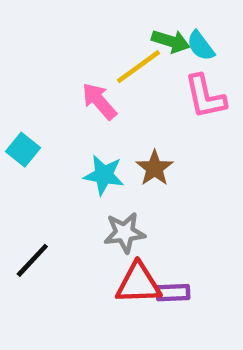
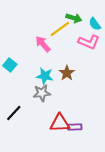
cyan semicircle: (201, 46) -> (95, 24), moved
pink L-shape: (205, 97) -> (89, 42), turned -55
gray star: (125, 233) -> (42, 93), moved

